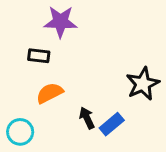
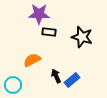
black rectangle: (39, 56) -> (49, 32), moved
black star: (143, 84) -> (82, 37), moved, turned -30

